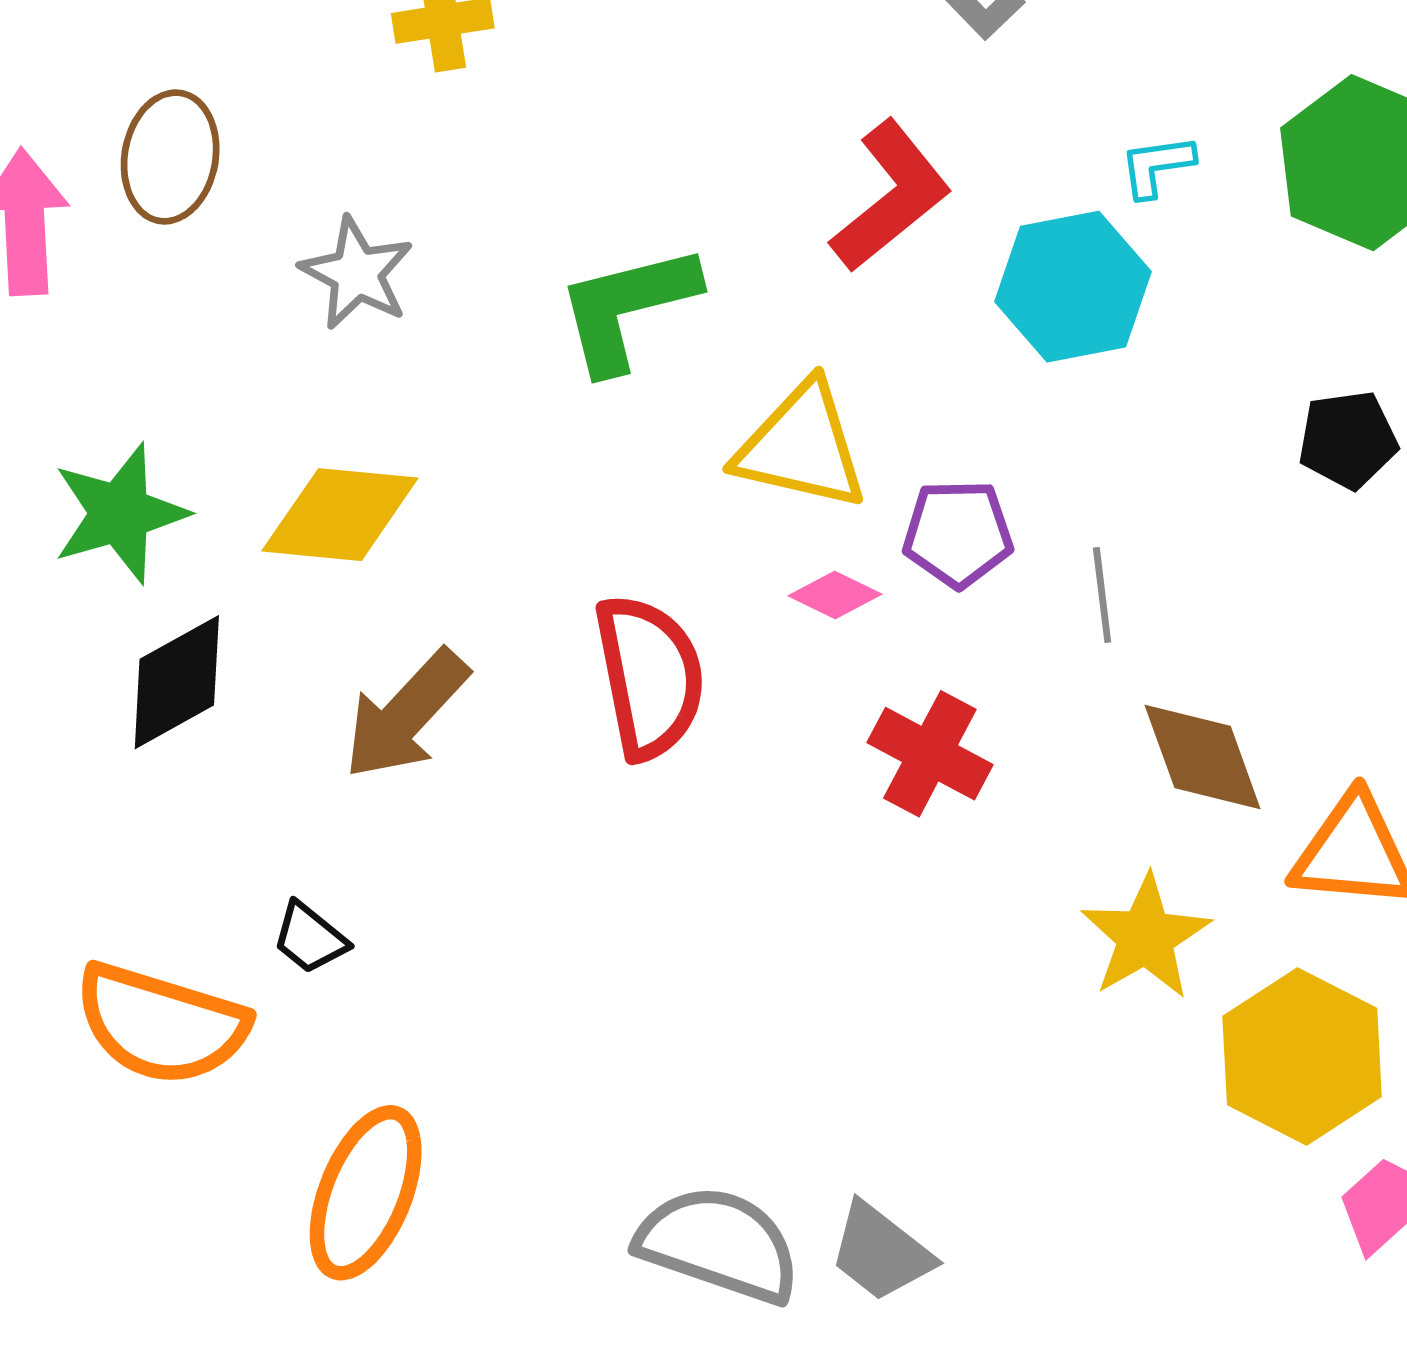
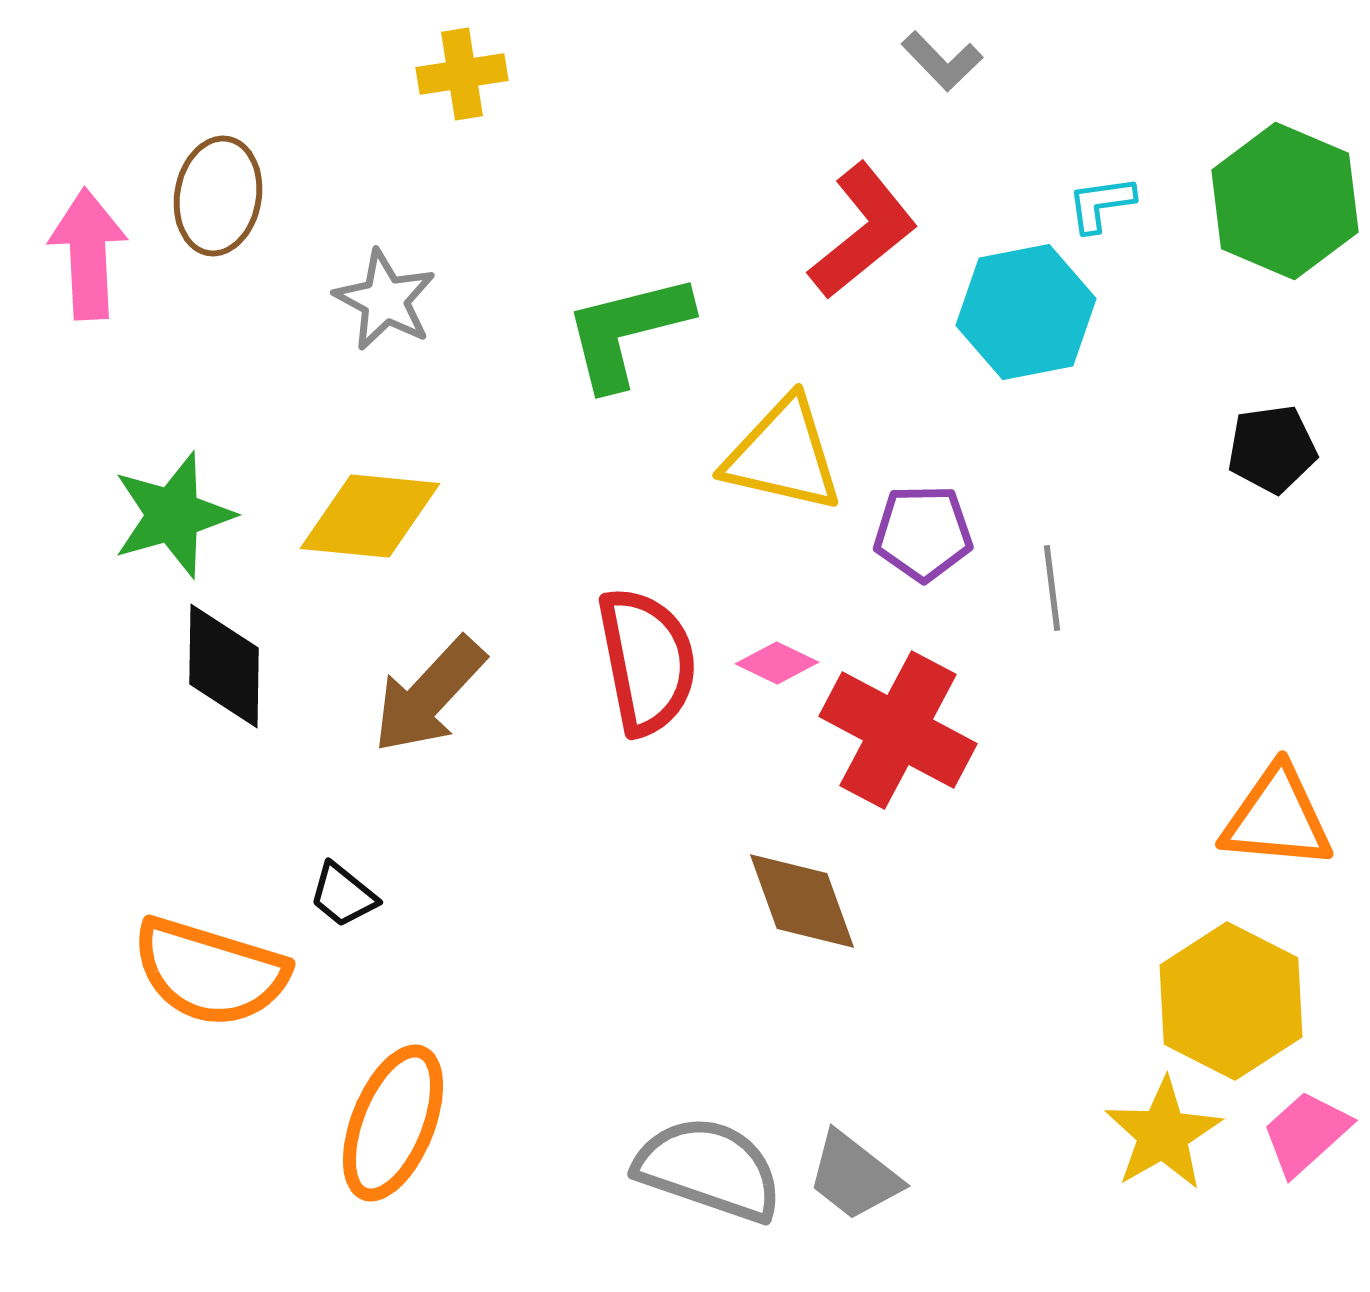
pink diamond: (835, 595) -> (777, 663), moved
black diamond: (177, 682) -> (224, 666), turned -60
red cross: (930, 754) -> (898, 730), size x1.4
brown diamond: (1203, 757) -> (802, 901), moved
yellow star: (1146, 937) -> (1163, 1134), moved

